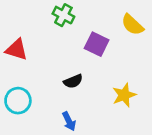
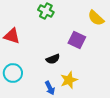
purple square: (97, 44) -> (77, 40), moved
yellow star: (124, 95) -> (69, 80), moved

